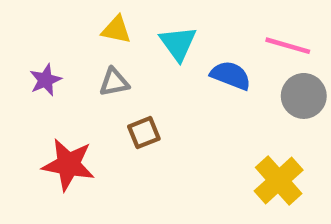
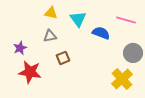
purple star: (46, 80) -> (20, 48), moved
gray circle: (304, 96) -> (133, 53), moved

